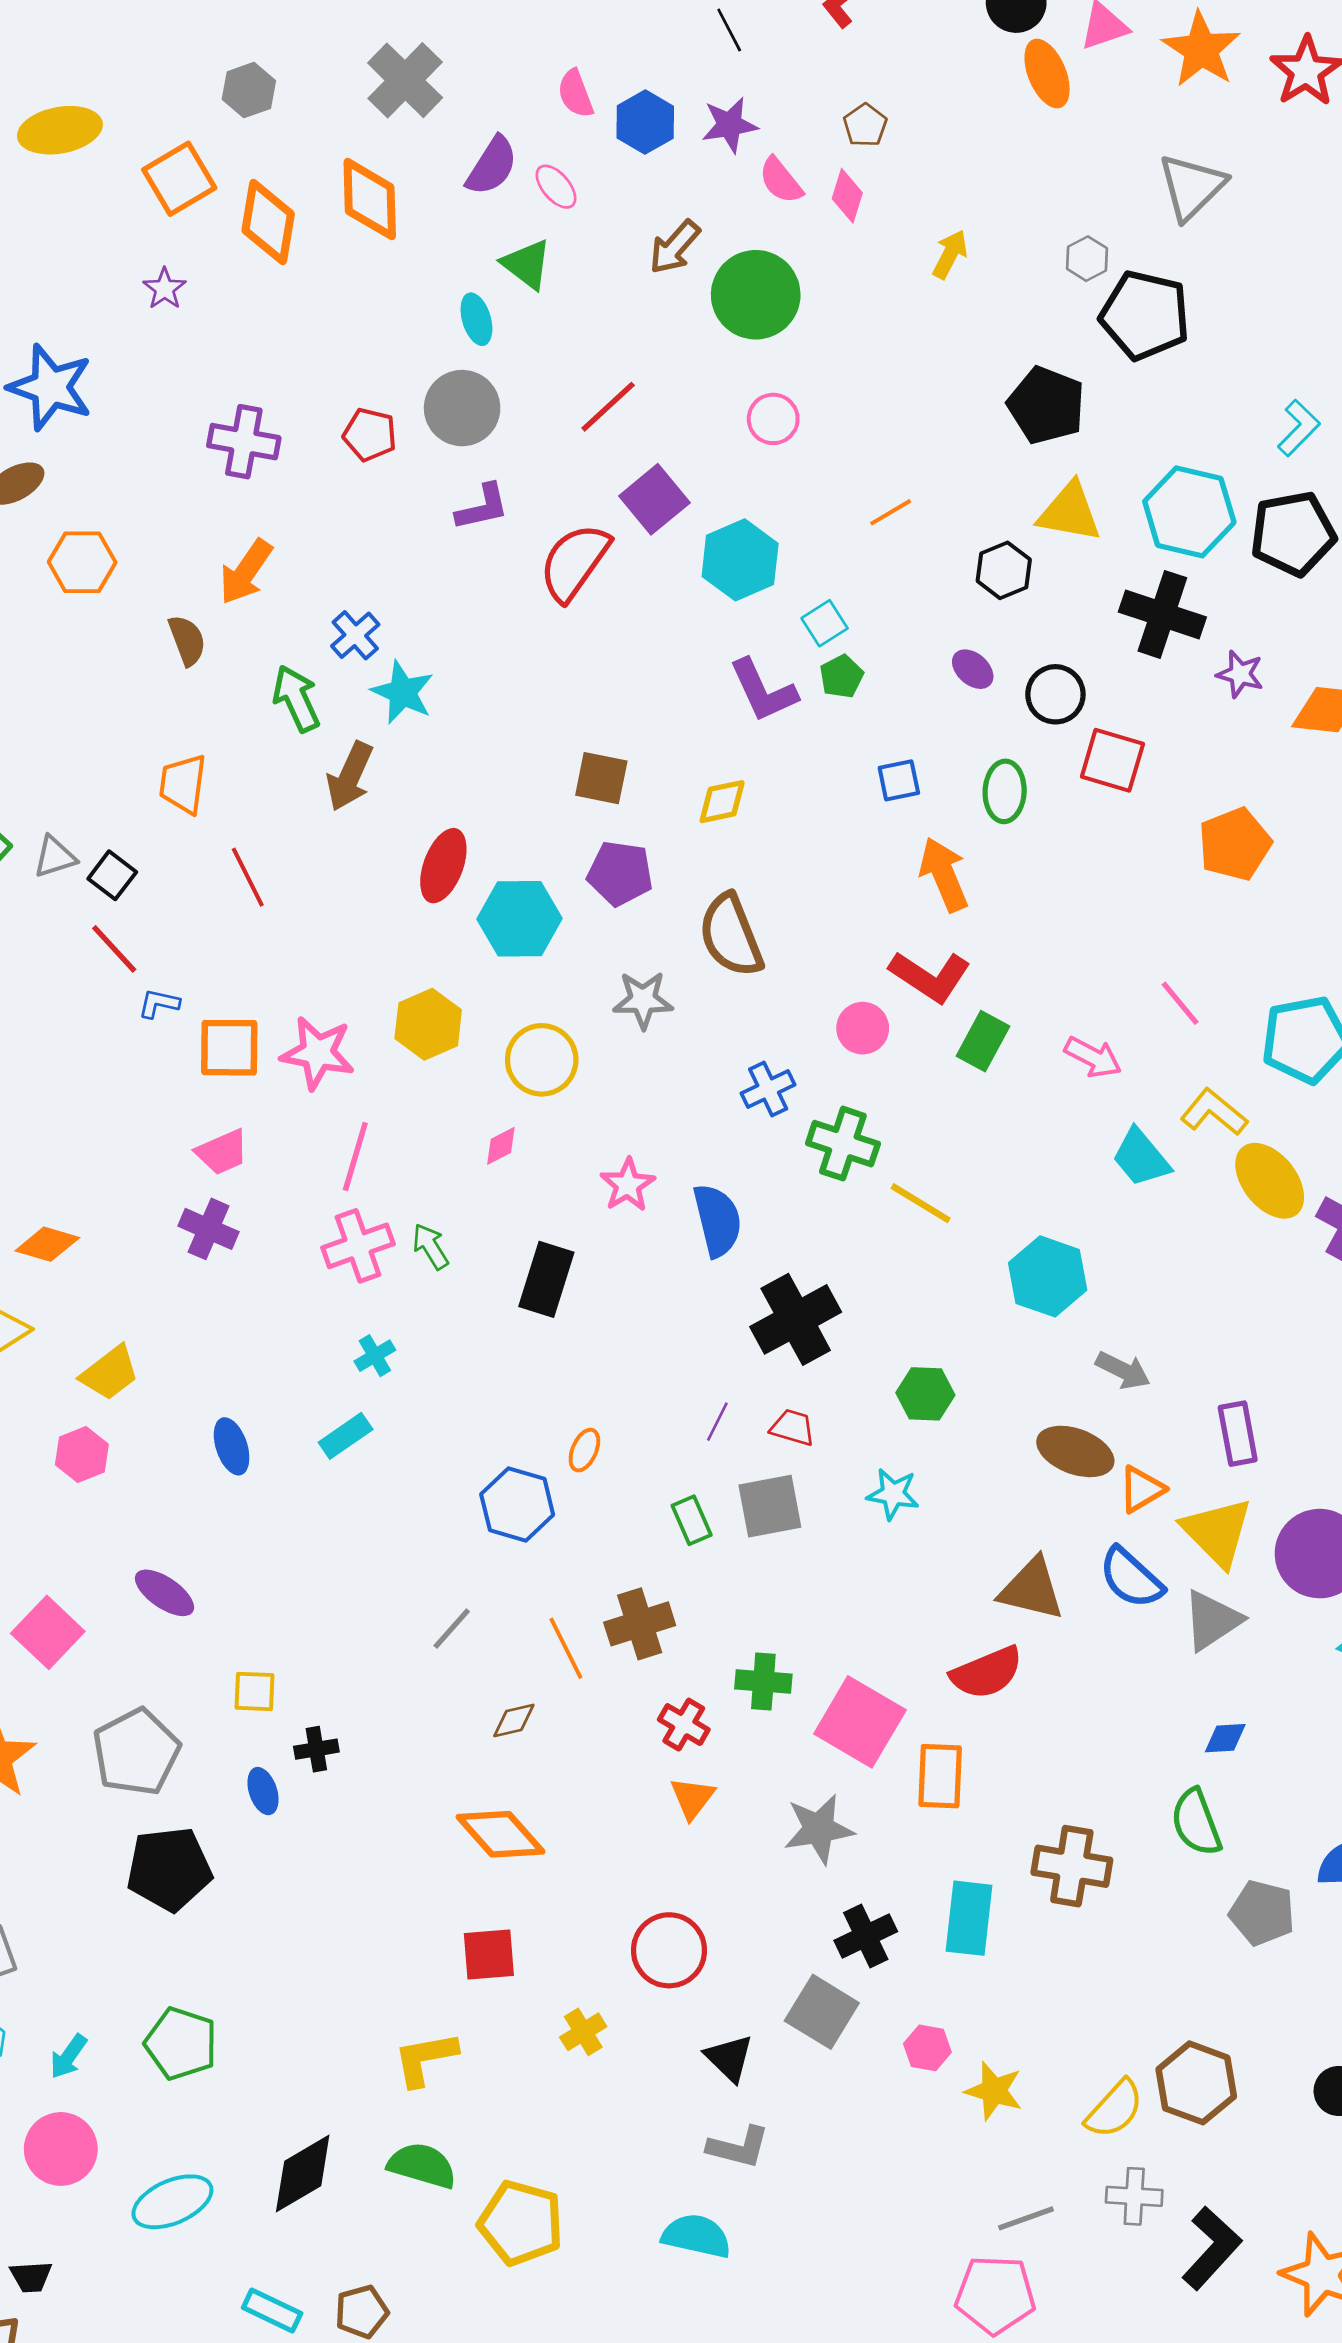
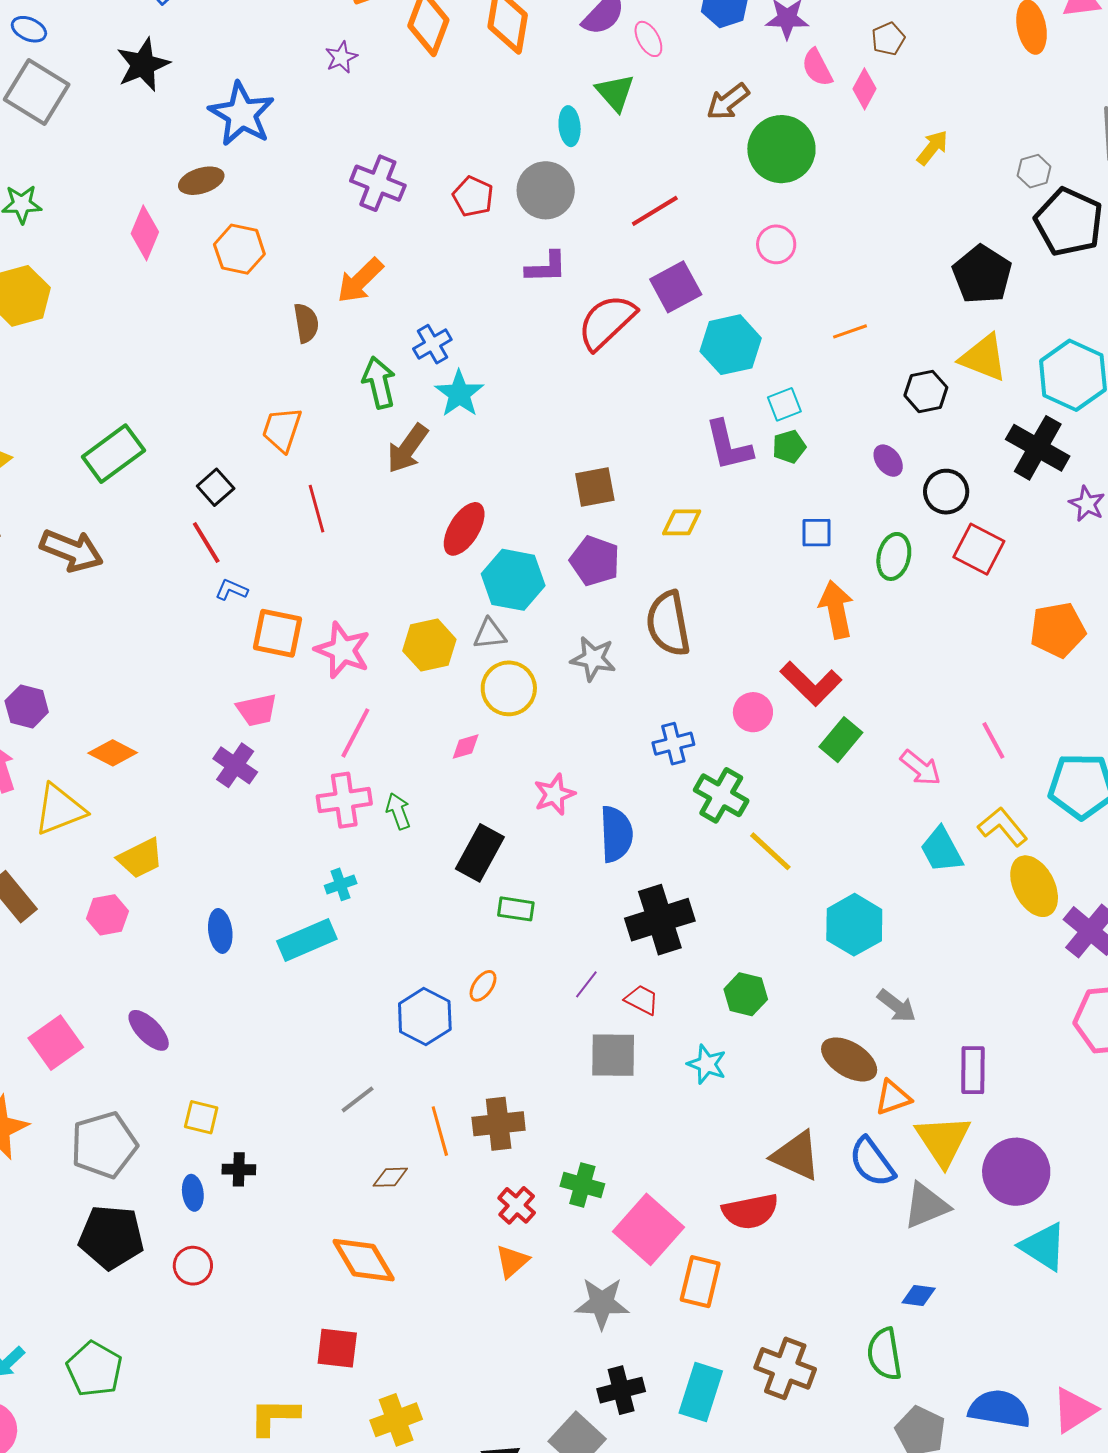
brown square: (601, 778) -> (595, 487), turned -33
gray triangle: (55, 857) -> (490, 634), moved
cyan rectangle: (346, 1436) -> (307, 940), size x1.4
green rectangle: (692, 1520) -> (516, 909), moved, turned -69
red circle: (669, 1950) -> (193, 1266), moved, size x0.7
yellow cross: (583, 2032) -> (396, 1420), size x1.4

